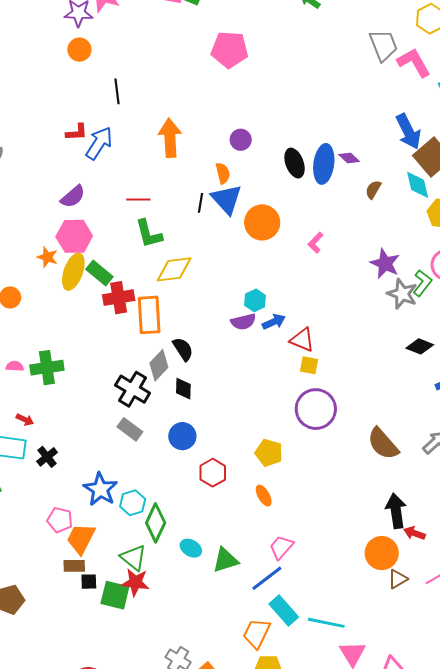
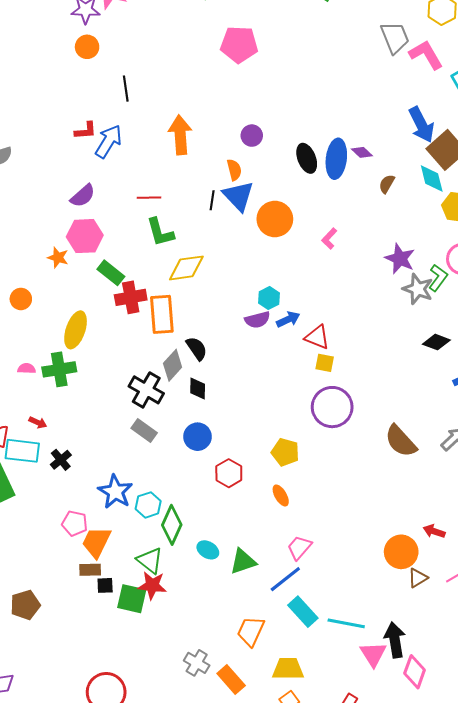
yellow ellipse: (73, 272) -> (76, 330), moved
black arrow: (396, 511) -> (395, 640), moved
orange trapezoid: (257, 633) -> (251, 631), moved

